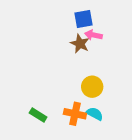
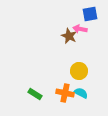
blue square: (84, 19) -> (90, 14), moved

